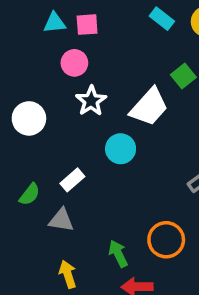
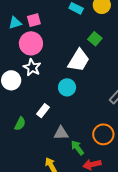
pink circle: (74, 63) -> (31, 43), size x1.5
white star: (91, 101) -> (32, 67), moved
gray triangle: (61, 220) -> (61, 133), moved

